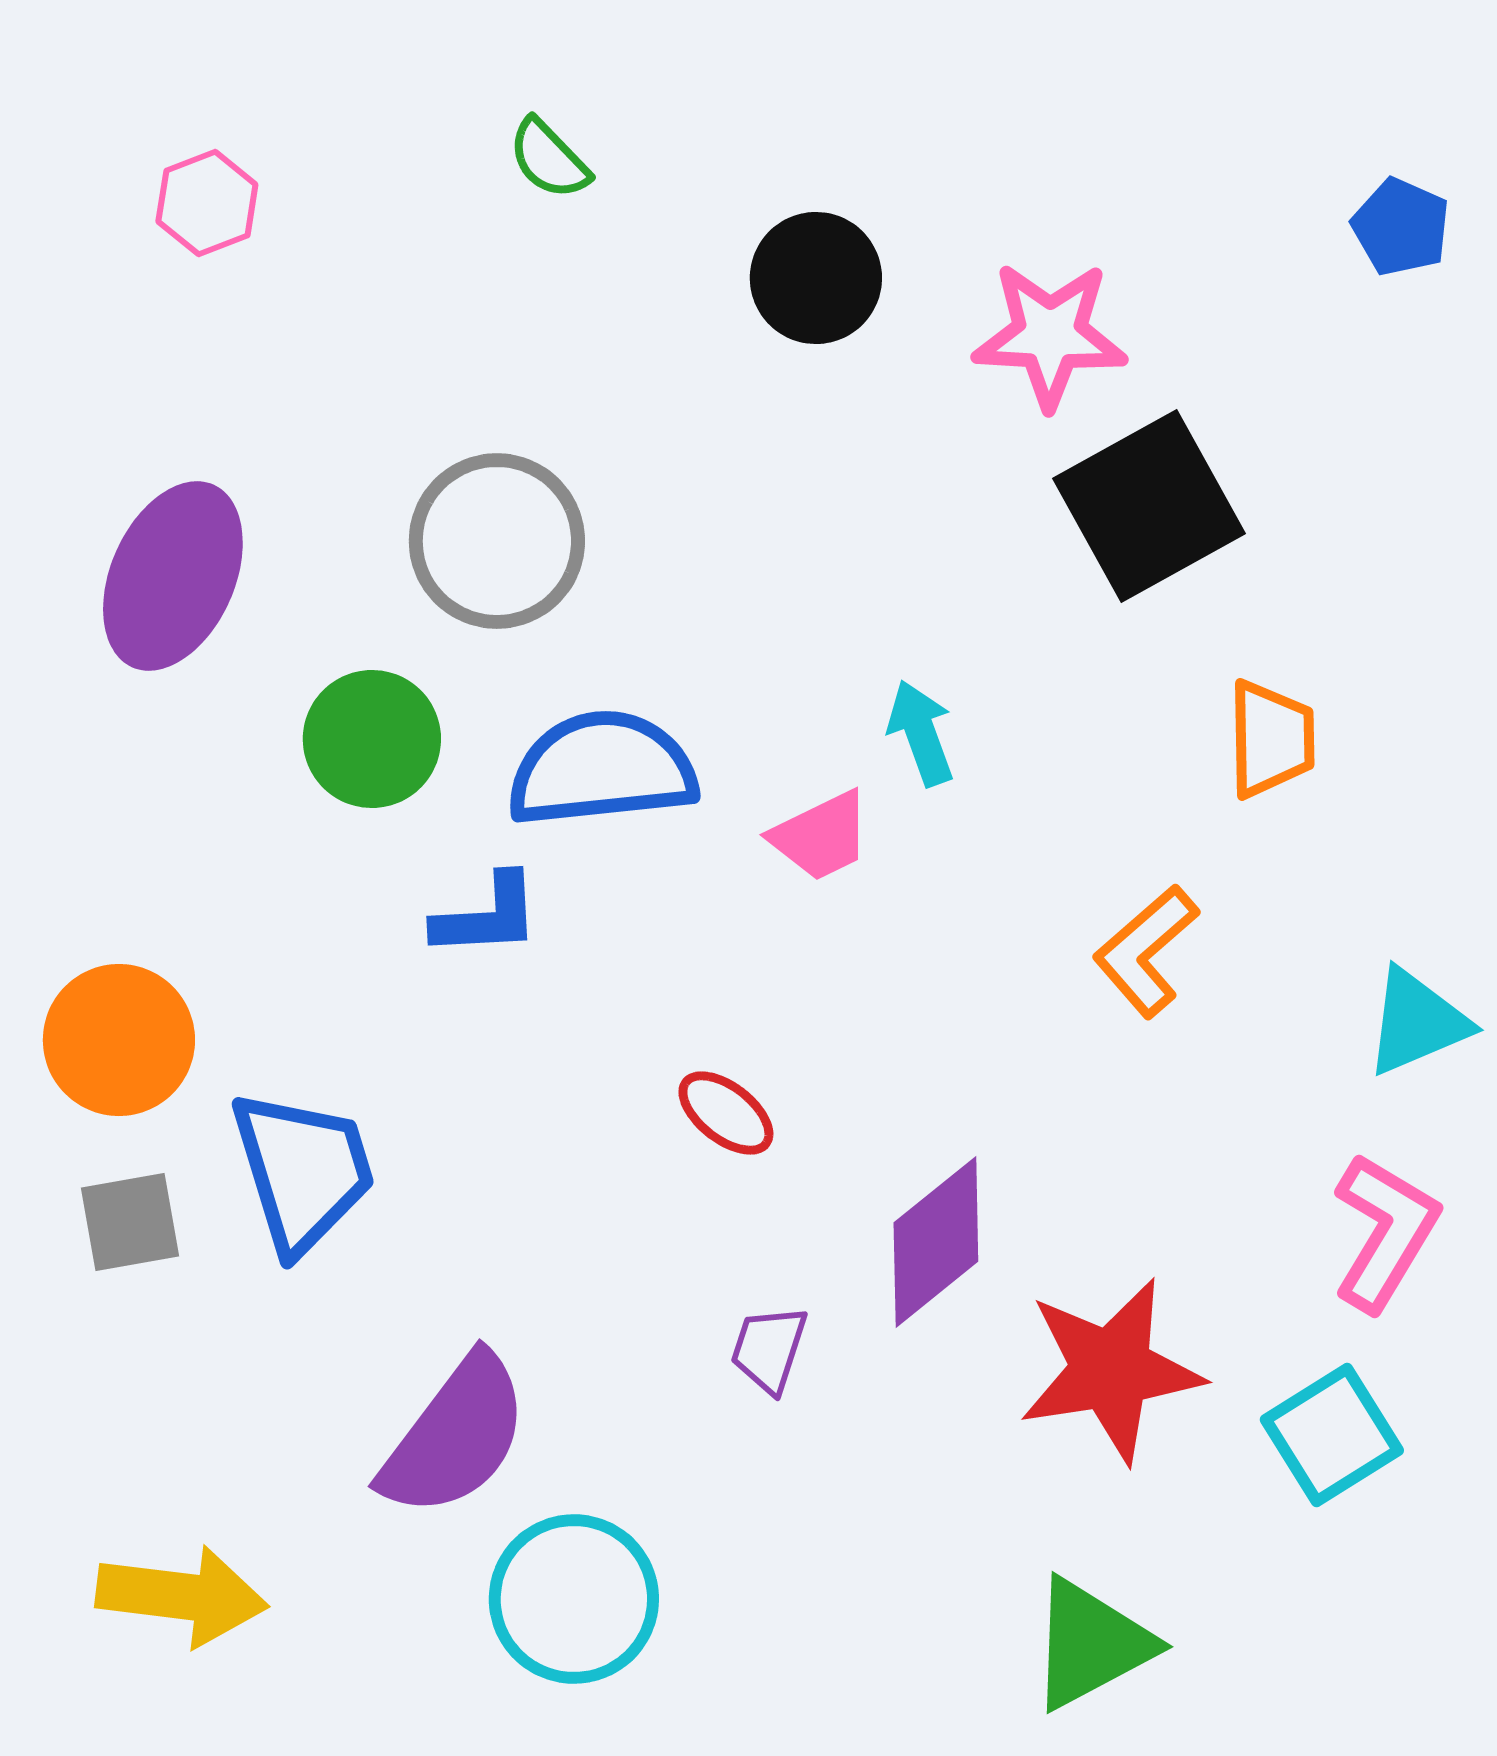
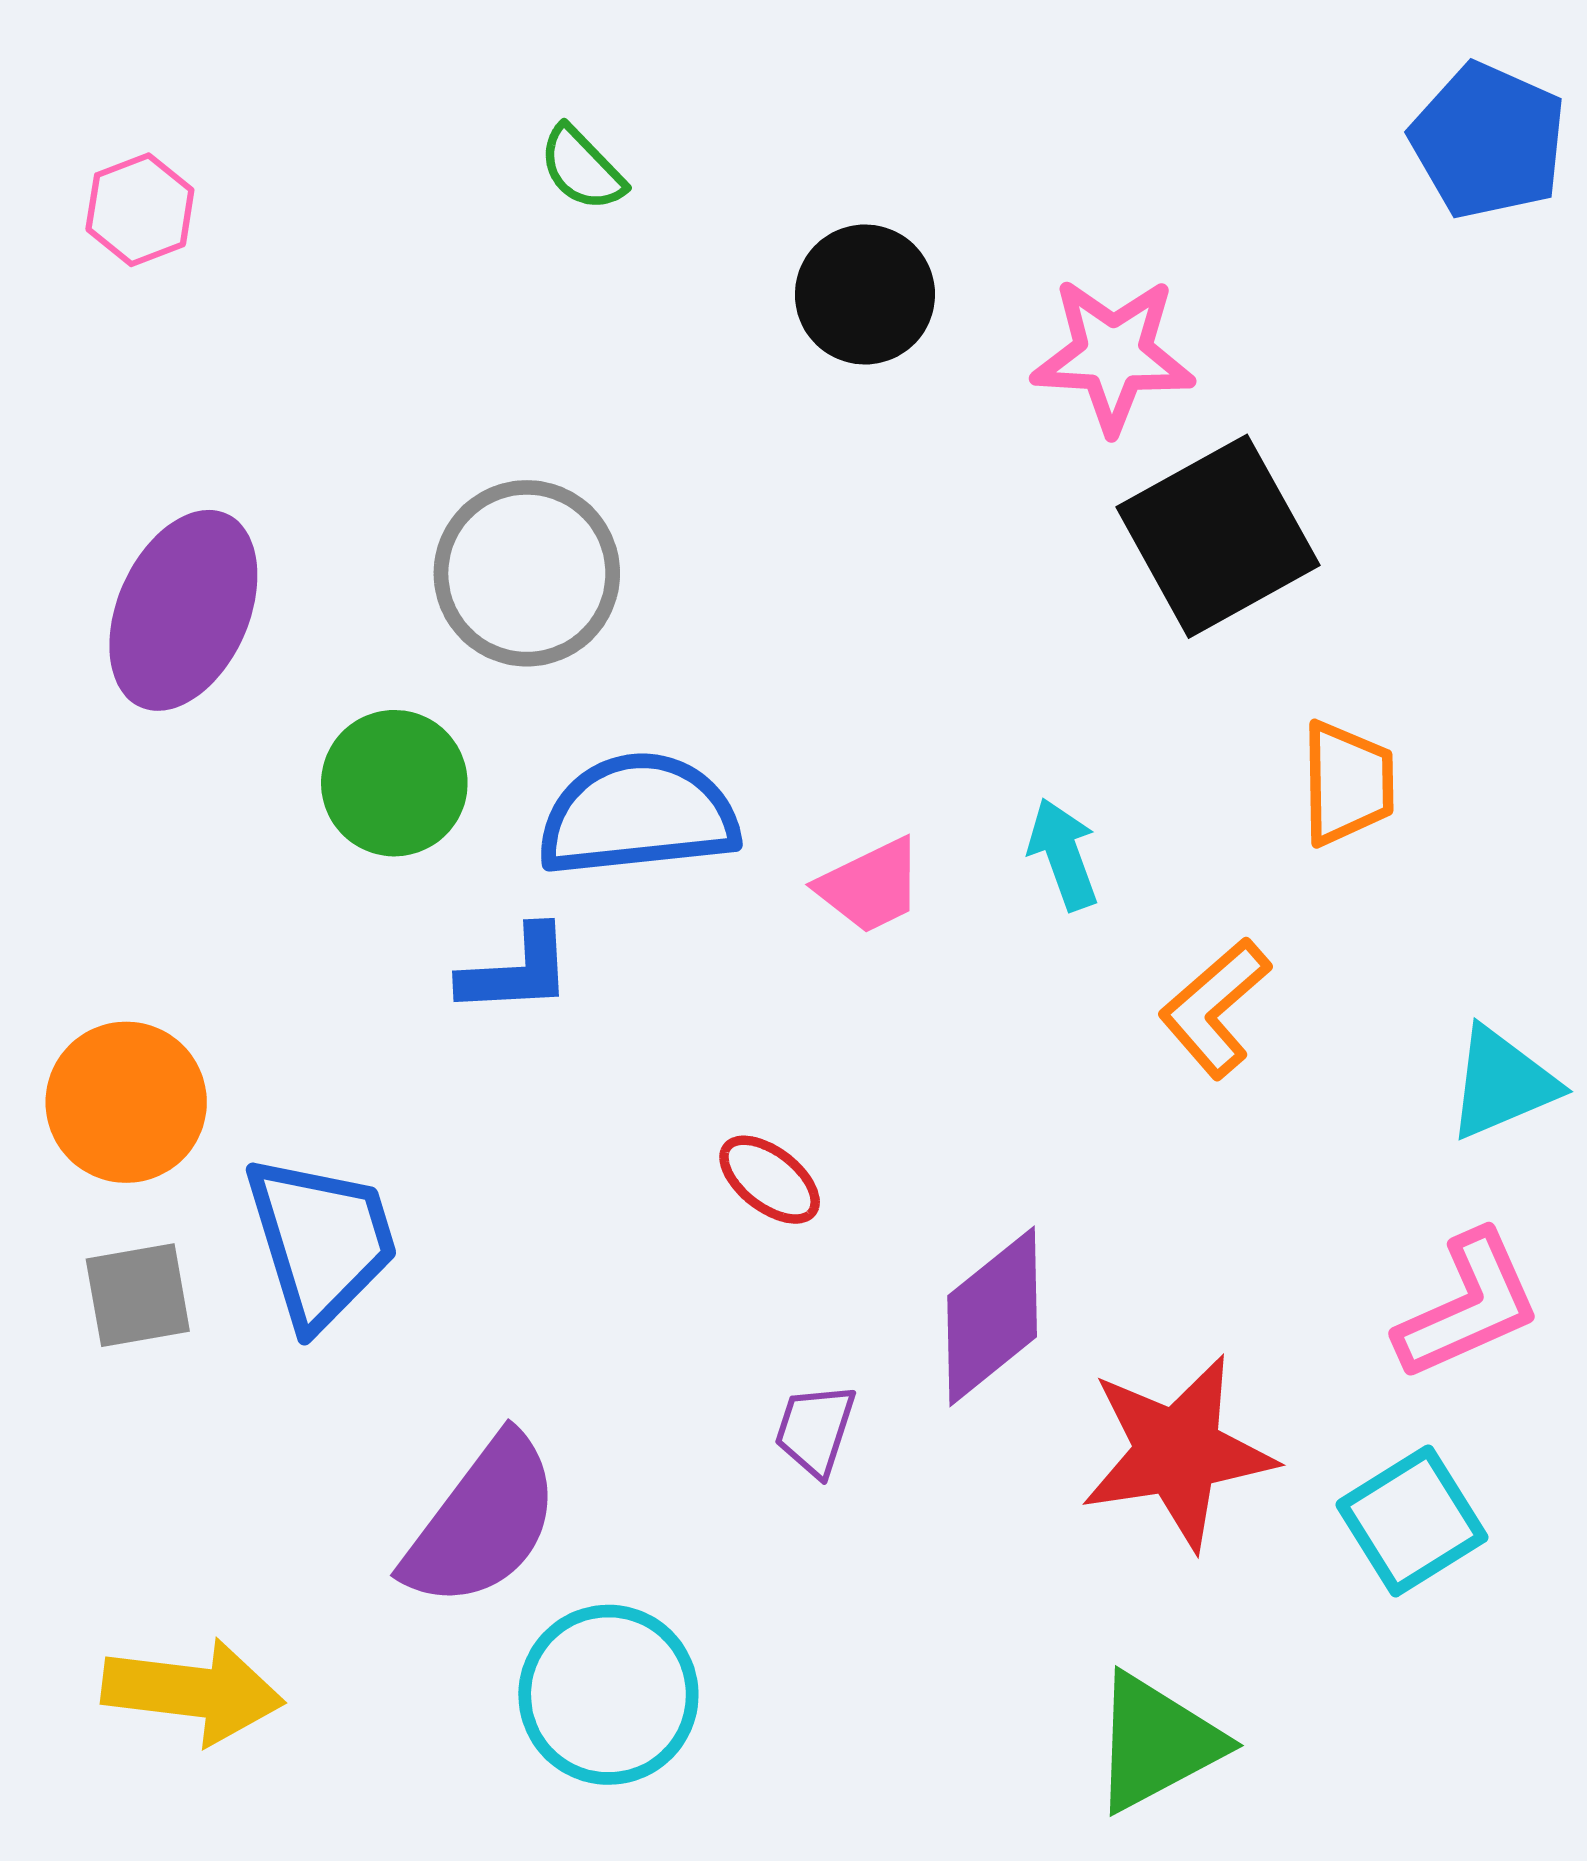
pink hexagon: (207, 203) -> (140, 210), moved
blue pentagon: (1401, 227) -> (1488, 141), moved, size x1.5
cyan arrow: (921, 733) -> (1063, 854), moved
pink L-shape: (1385, 1232) -> (1468, 1306), turned 35

